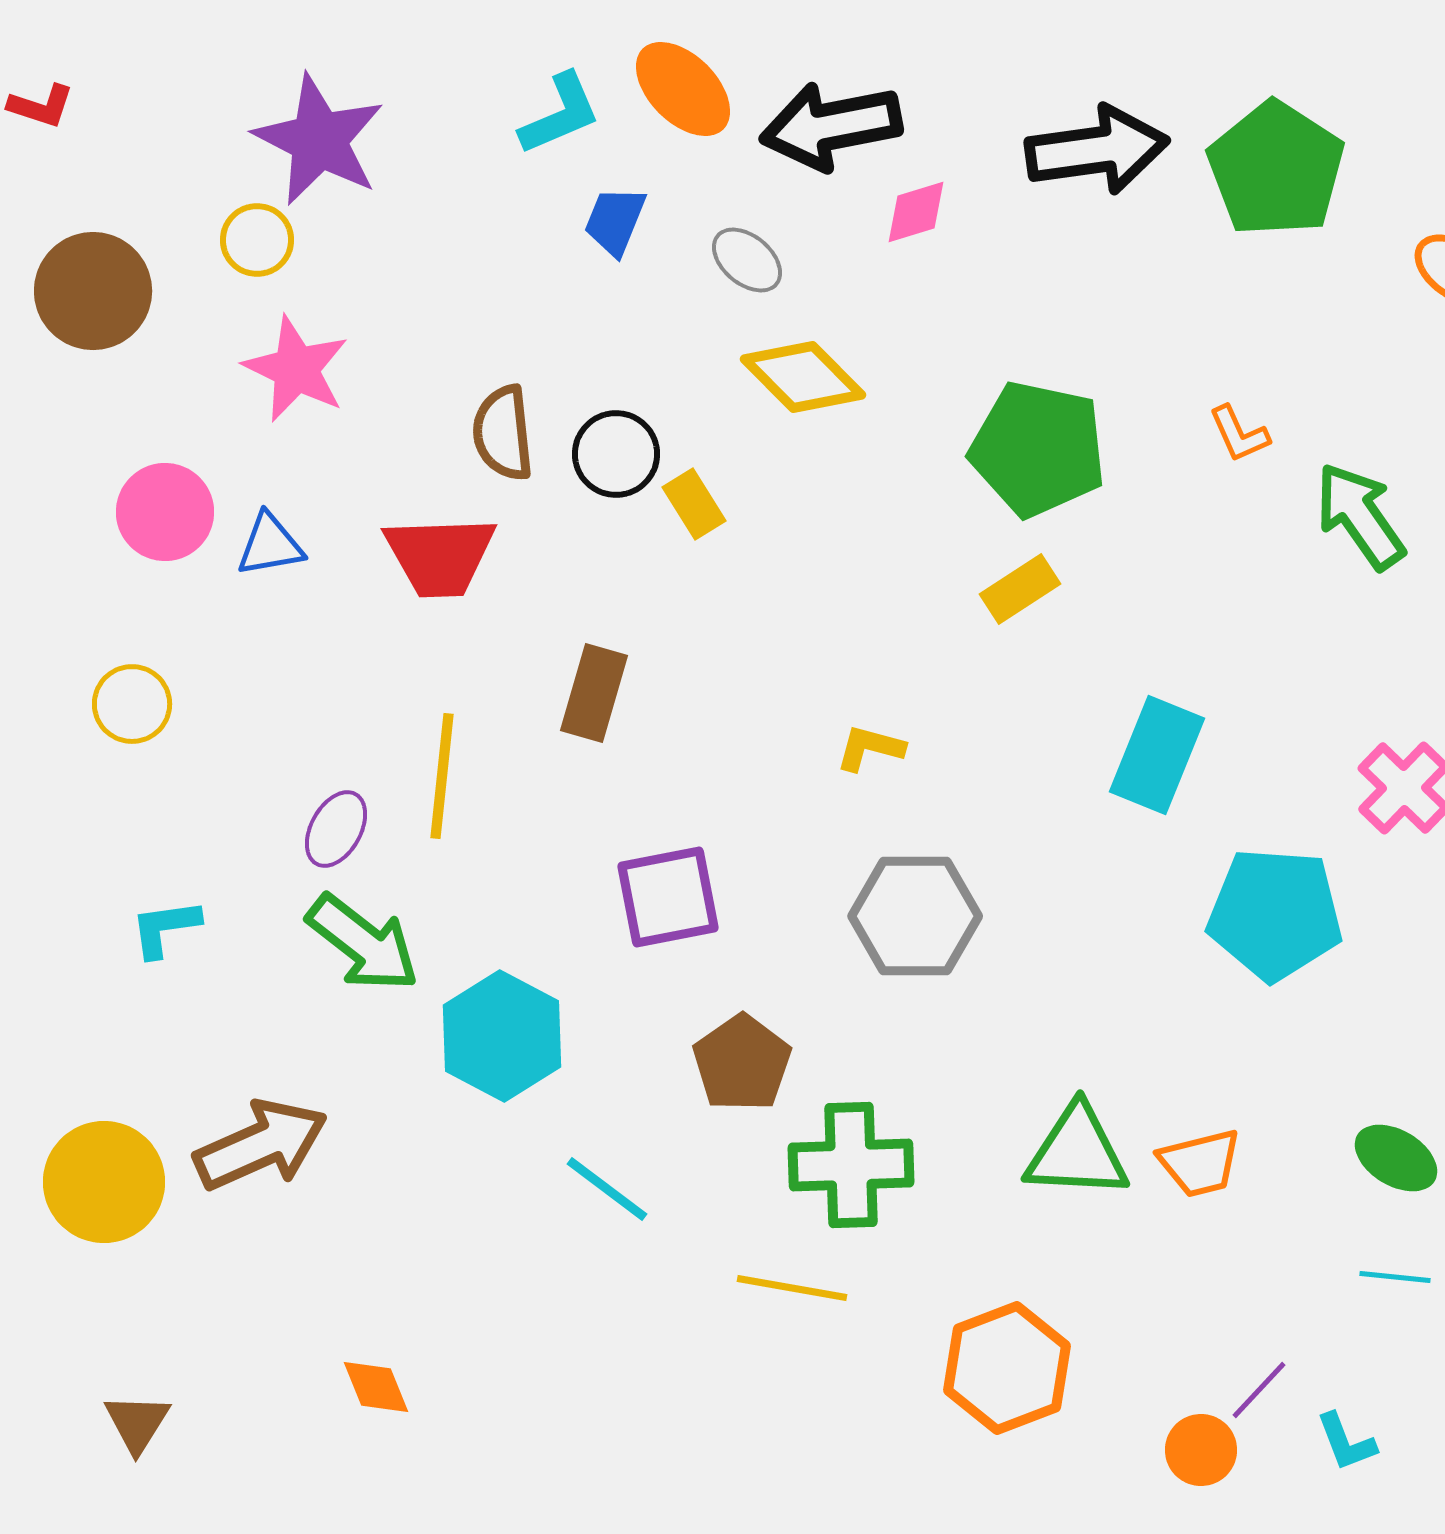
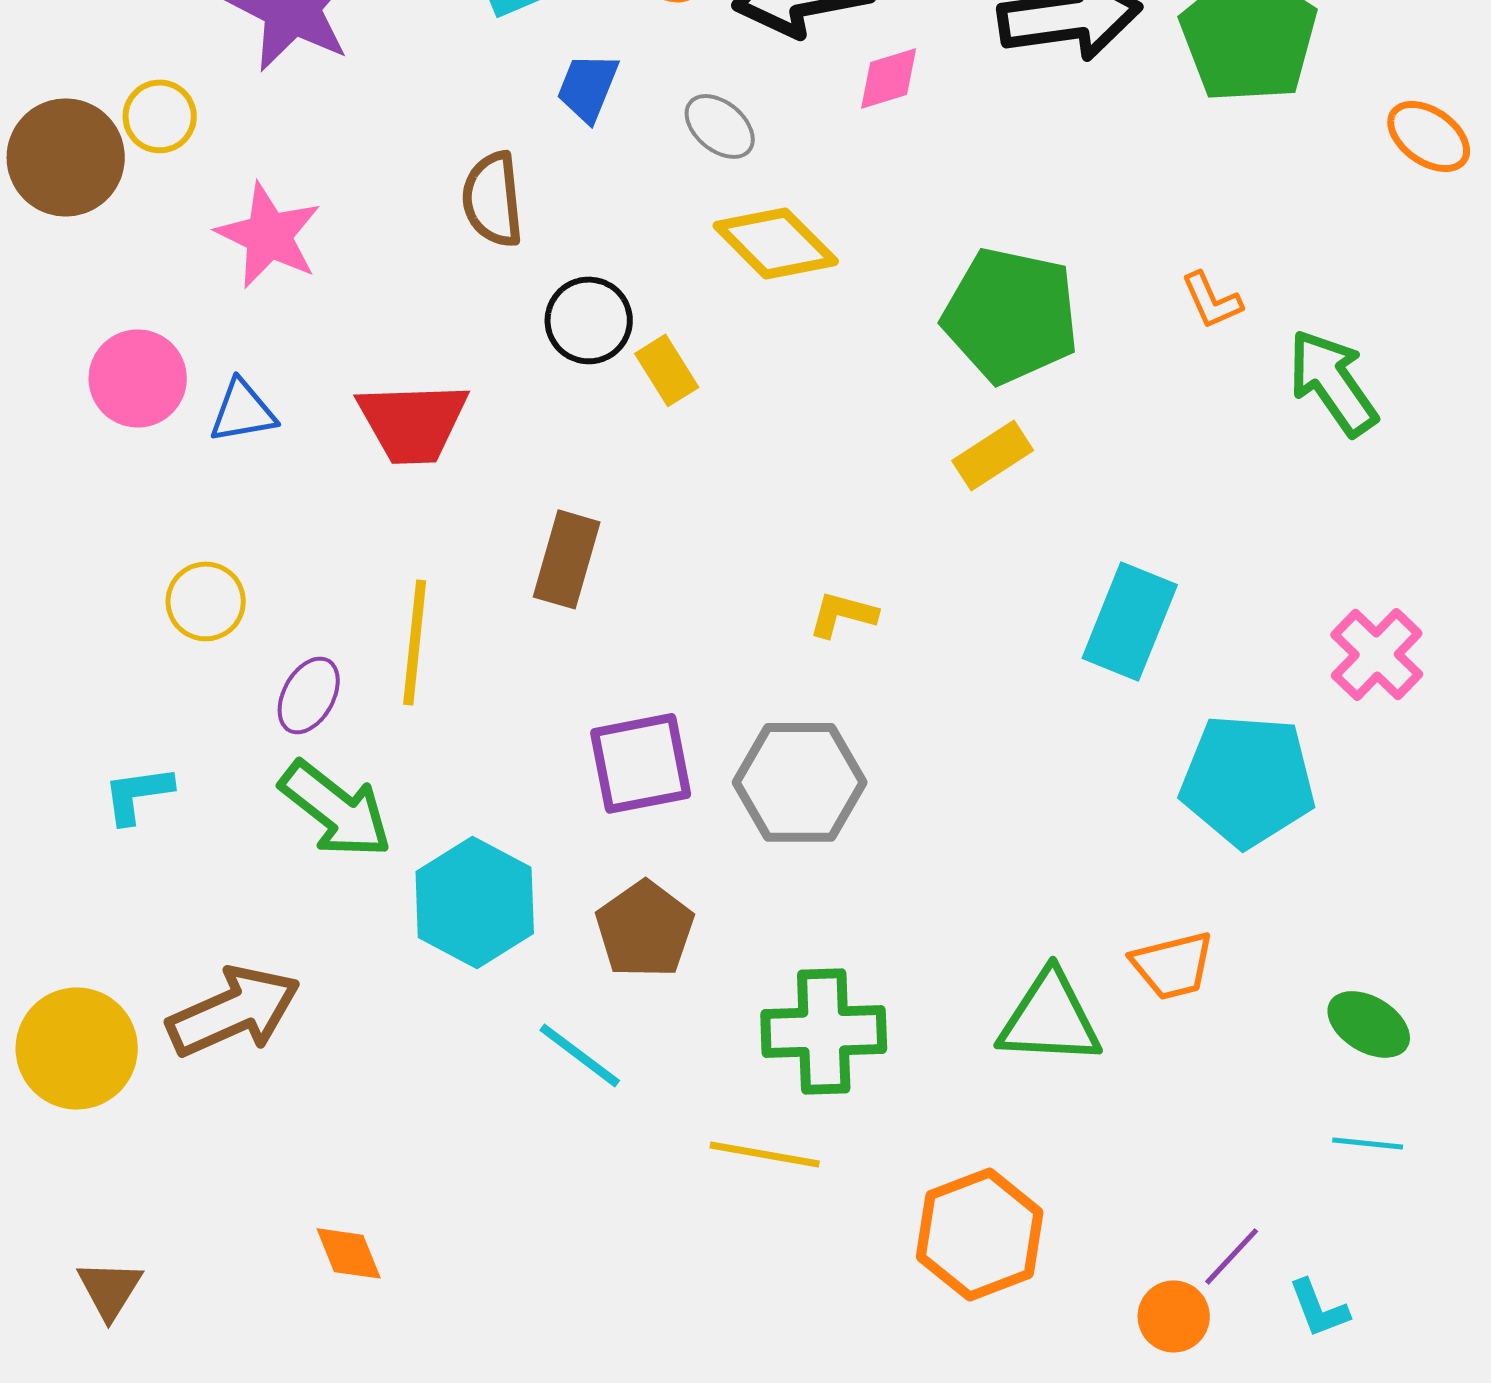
yellow circle: (257, 240) -> (160, 116), moved
brown semicircle: (503, 433) -> (493, 199), moved
yellow circle: (132, 704) -> (206, 601), moved
gray hexagon: (915, 916) -> (800, 782), moved
brown pentagon: (742, 1063) -> (645, 929), moved
orange trapezoid: (1200, 1163) -> (1173, 965), moved

